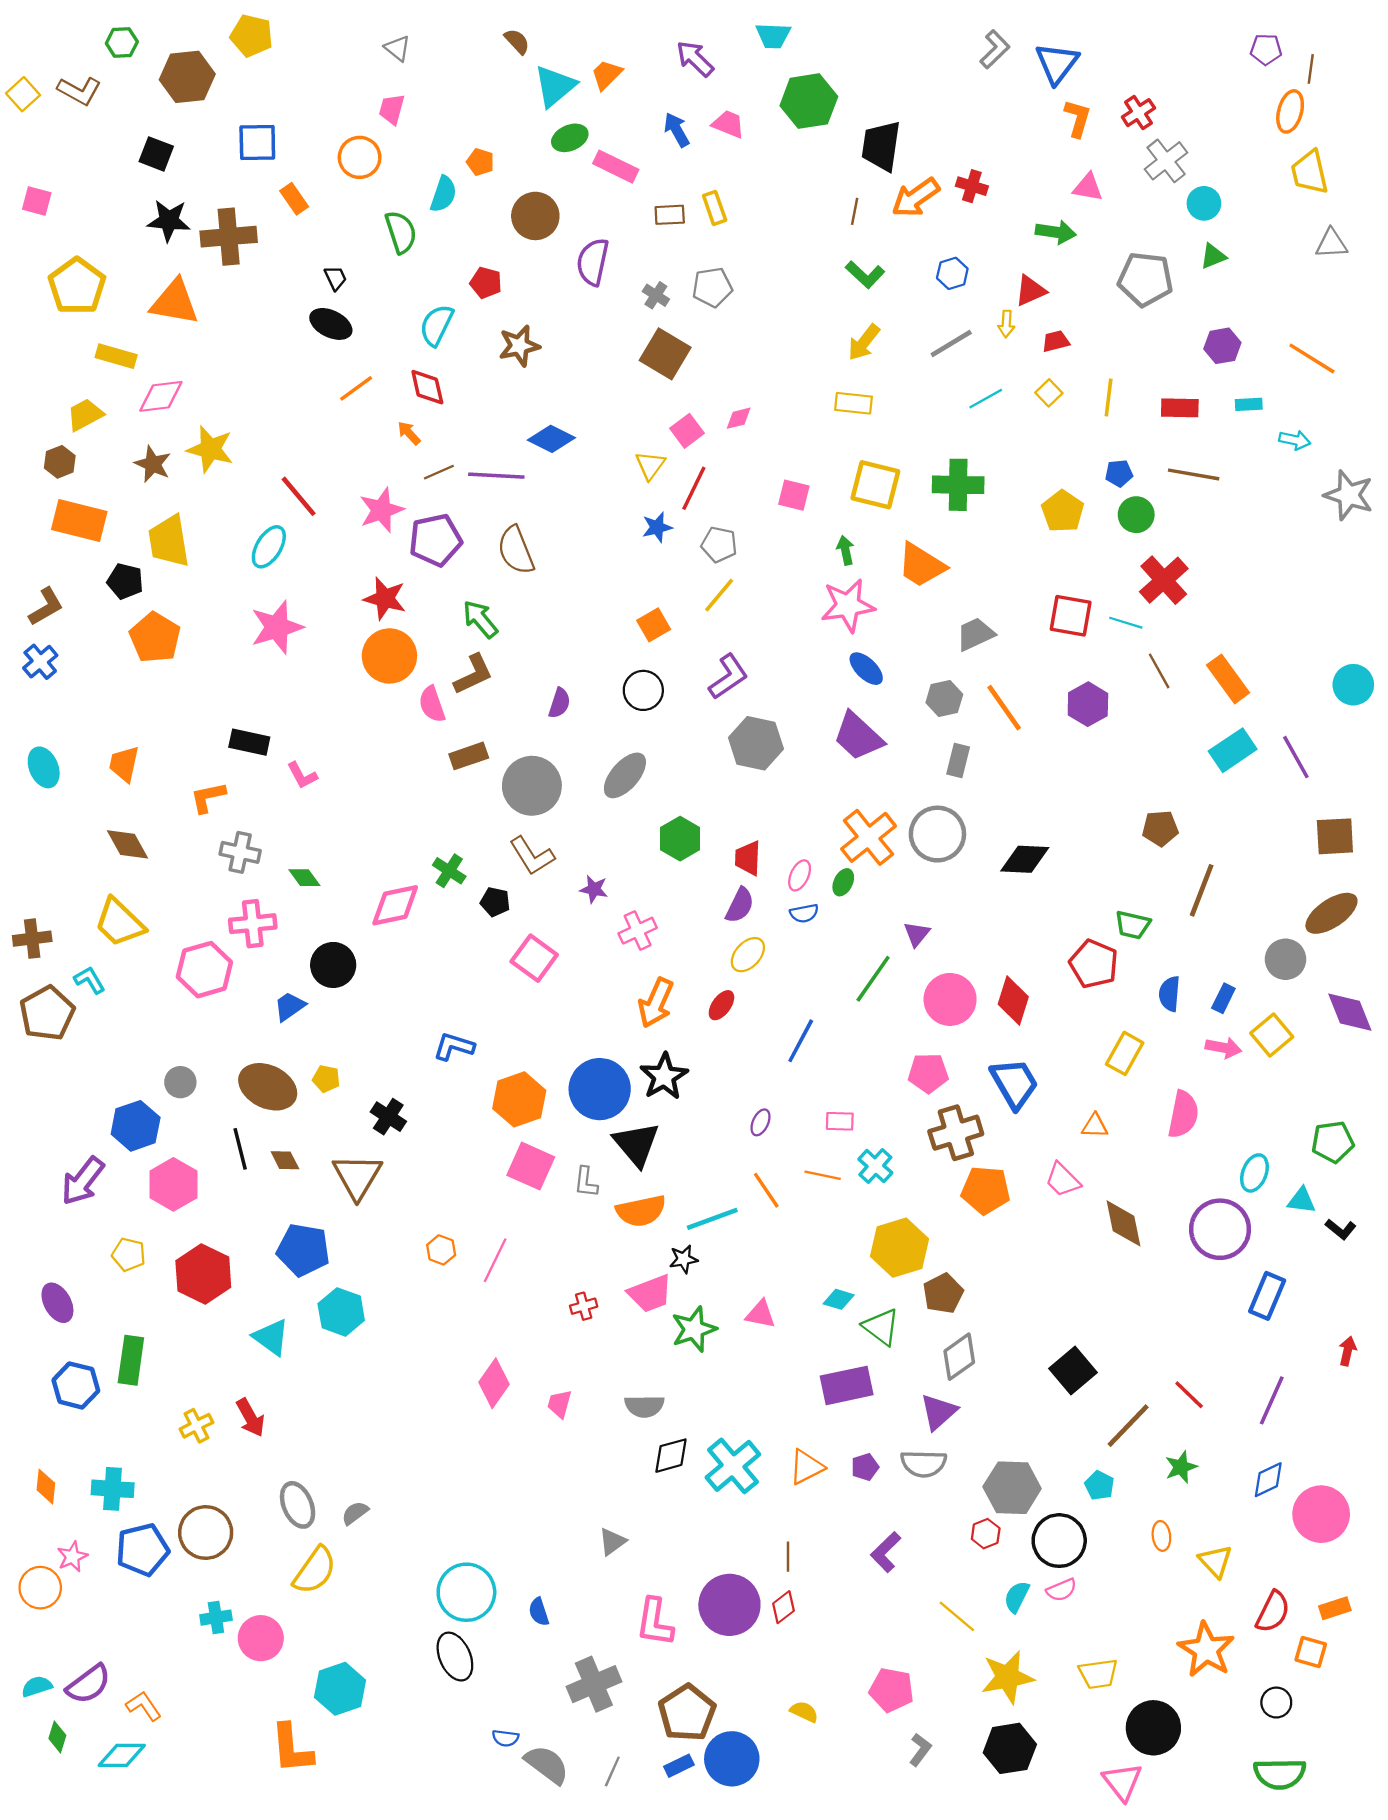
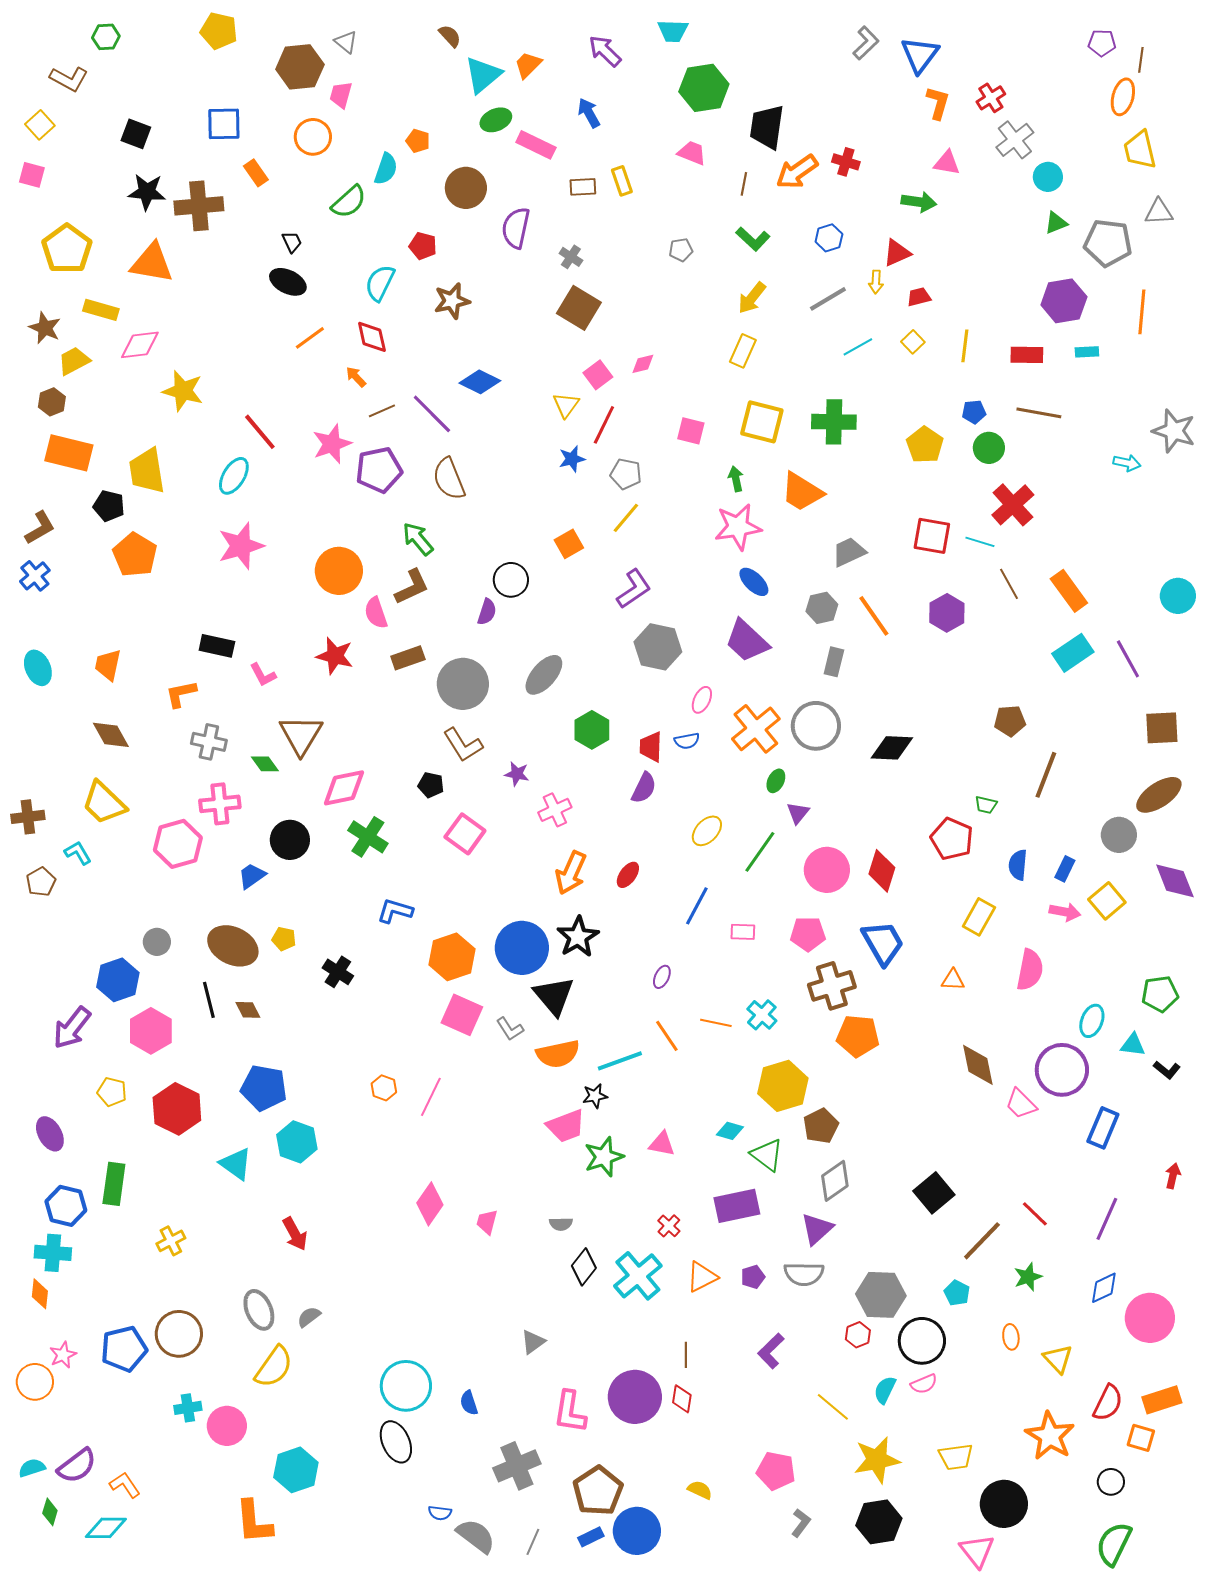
brown hexagon: (187, 77) -> (300, 67), moved
yellow square: (23, 94) -> (40, 125), moved
pink trapezoid: (728, 124) -> (692, 153), moved
green semicircle: (401, 232) -> (349, 202), turned 66
gray pentagon: (1145, 279) -> (1108, 243), moved
gray pentagon: (712, 287) -> (681, 250), moved, size x0.7
purple hexagon: (1222, 346) -> (1064, 301), size x1.4
orange line: (1312, 358) -> (1142, 312), turned 63
yellow rectangle: (854, 403) -> (743, 351), turned -72
cyan arrow: (1295, 440) -> (1127, 463), moved
brown star: (153, 464) -> (45, 328), moved
purple line: (496, 476) -> (432, 414), turned 42
red star: (385, 599) -> (335, 656), moved
black circle: (643, 690) -> (511, 580), moved
green cross: (449, 871) -> (368, 837), moved, size x1.4
pink ellipse: (800, 875) -> (702, 700), moved
green ellipse: (843, 882) -> (776, 781), moved
blue semicircle: (804, 913) -> (687, 741), moved
green trapezoid: (1133, 925) -> (986, 805), size x0.7
yellow ellipse: (748, 955) -> (707, 831), moved
brown pentagon: (47, 1013) -> (41, 882), size x0.6
pink rectangle: (840, 1121) -> (743, 932), moved
brown triangle: (357, 1176) -> (301, 735), moved
pink trapezoid: (1063, 1180) -> (1021, 1104), moved
gray L-shape: (586, 1182) -> (510, 1029), turned -40
red cross: (584, 1306) -> (669, 1226), moved, turned -30
gray semicircle: (644, 1406) -> (561, 1224), size x0.7
red arrow: (250, 1418) -> (295, 1234), moved
black diamond: (671, 1456) -> (584, 1267), turned -36
cyan cross: (113, 1489) -> (53, 1253), moved
red diamond: (783, 1607) -> (682, 1399), turned -44
orange rectangle: (1335, 1608) -> (1162, 1400), size x1.4
green semicircle: (1280, 1774) -> (1114, 1544), turned 117

